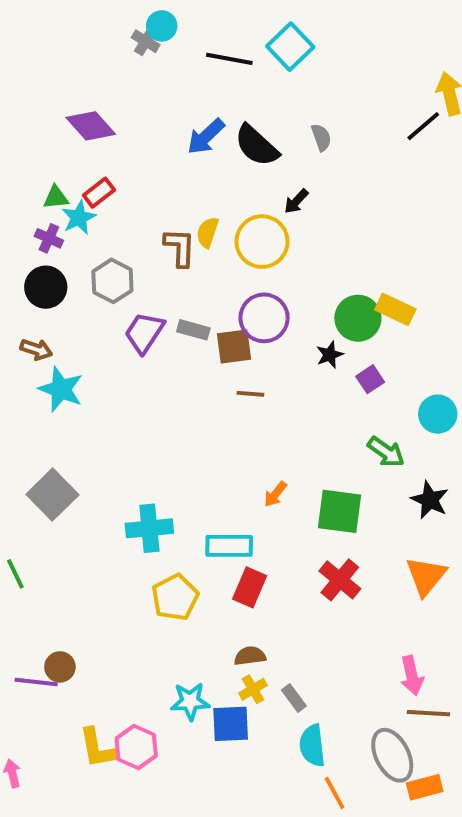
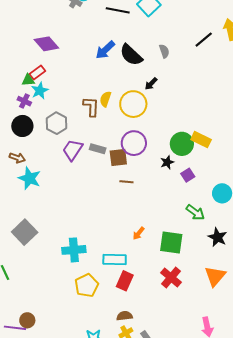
black line: (423, 126) -> (204, 40), moved
red rectangle: (99, 193) -> (37, 73), moved

